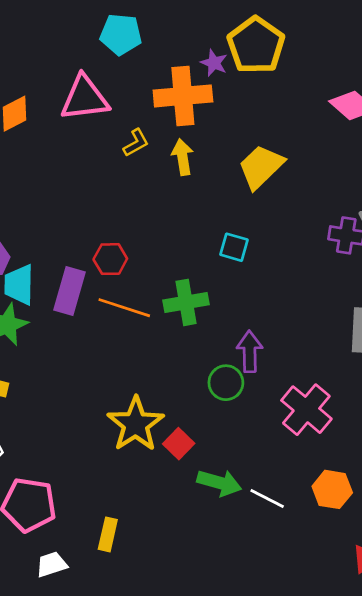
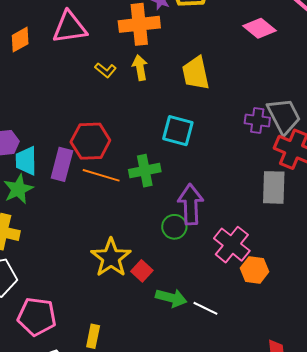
yellow L-shape: (136, 143) -> (106, 70), moved, turned 70
yellow trapezoid: (261, 167) -> (196, 73), turned -57
cyan square: (234, 247) -> (178, 131), size x1.5
red hexagon: (110, 259) -> (90, 141), size x1.6
purple arrow: (250, 351) -> (191, 204), size x1.4
orange hexagon: (332, 489) -> (254, 270), moved

